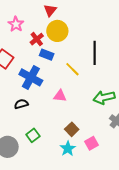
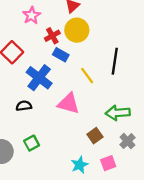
pink triangle: (60, 96) -> (69, 103), size x1.5
brown square: (72, 129) -> (95, 136), moved
pink square: (91, 143) -> (108, 163), moved
cyan star: (68, 149) -> (80, 165), moved

